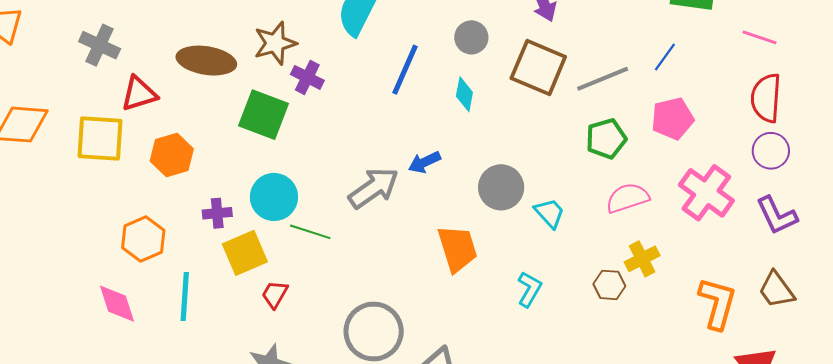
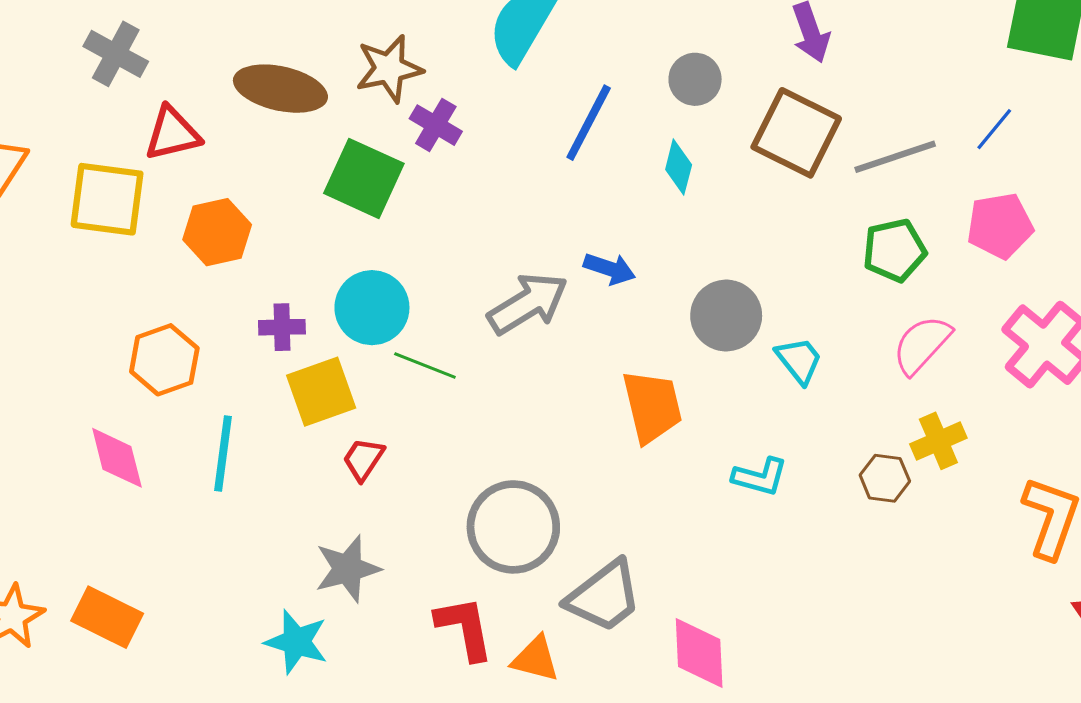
blue arrow: (424, 162) -> (610, 269), turned -140
pink semicircle: (628, 198) -> (922, 345), turned -33
cyan L-shape: (529, 289) -> (760, 477), turned 72

